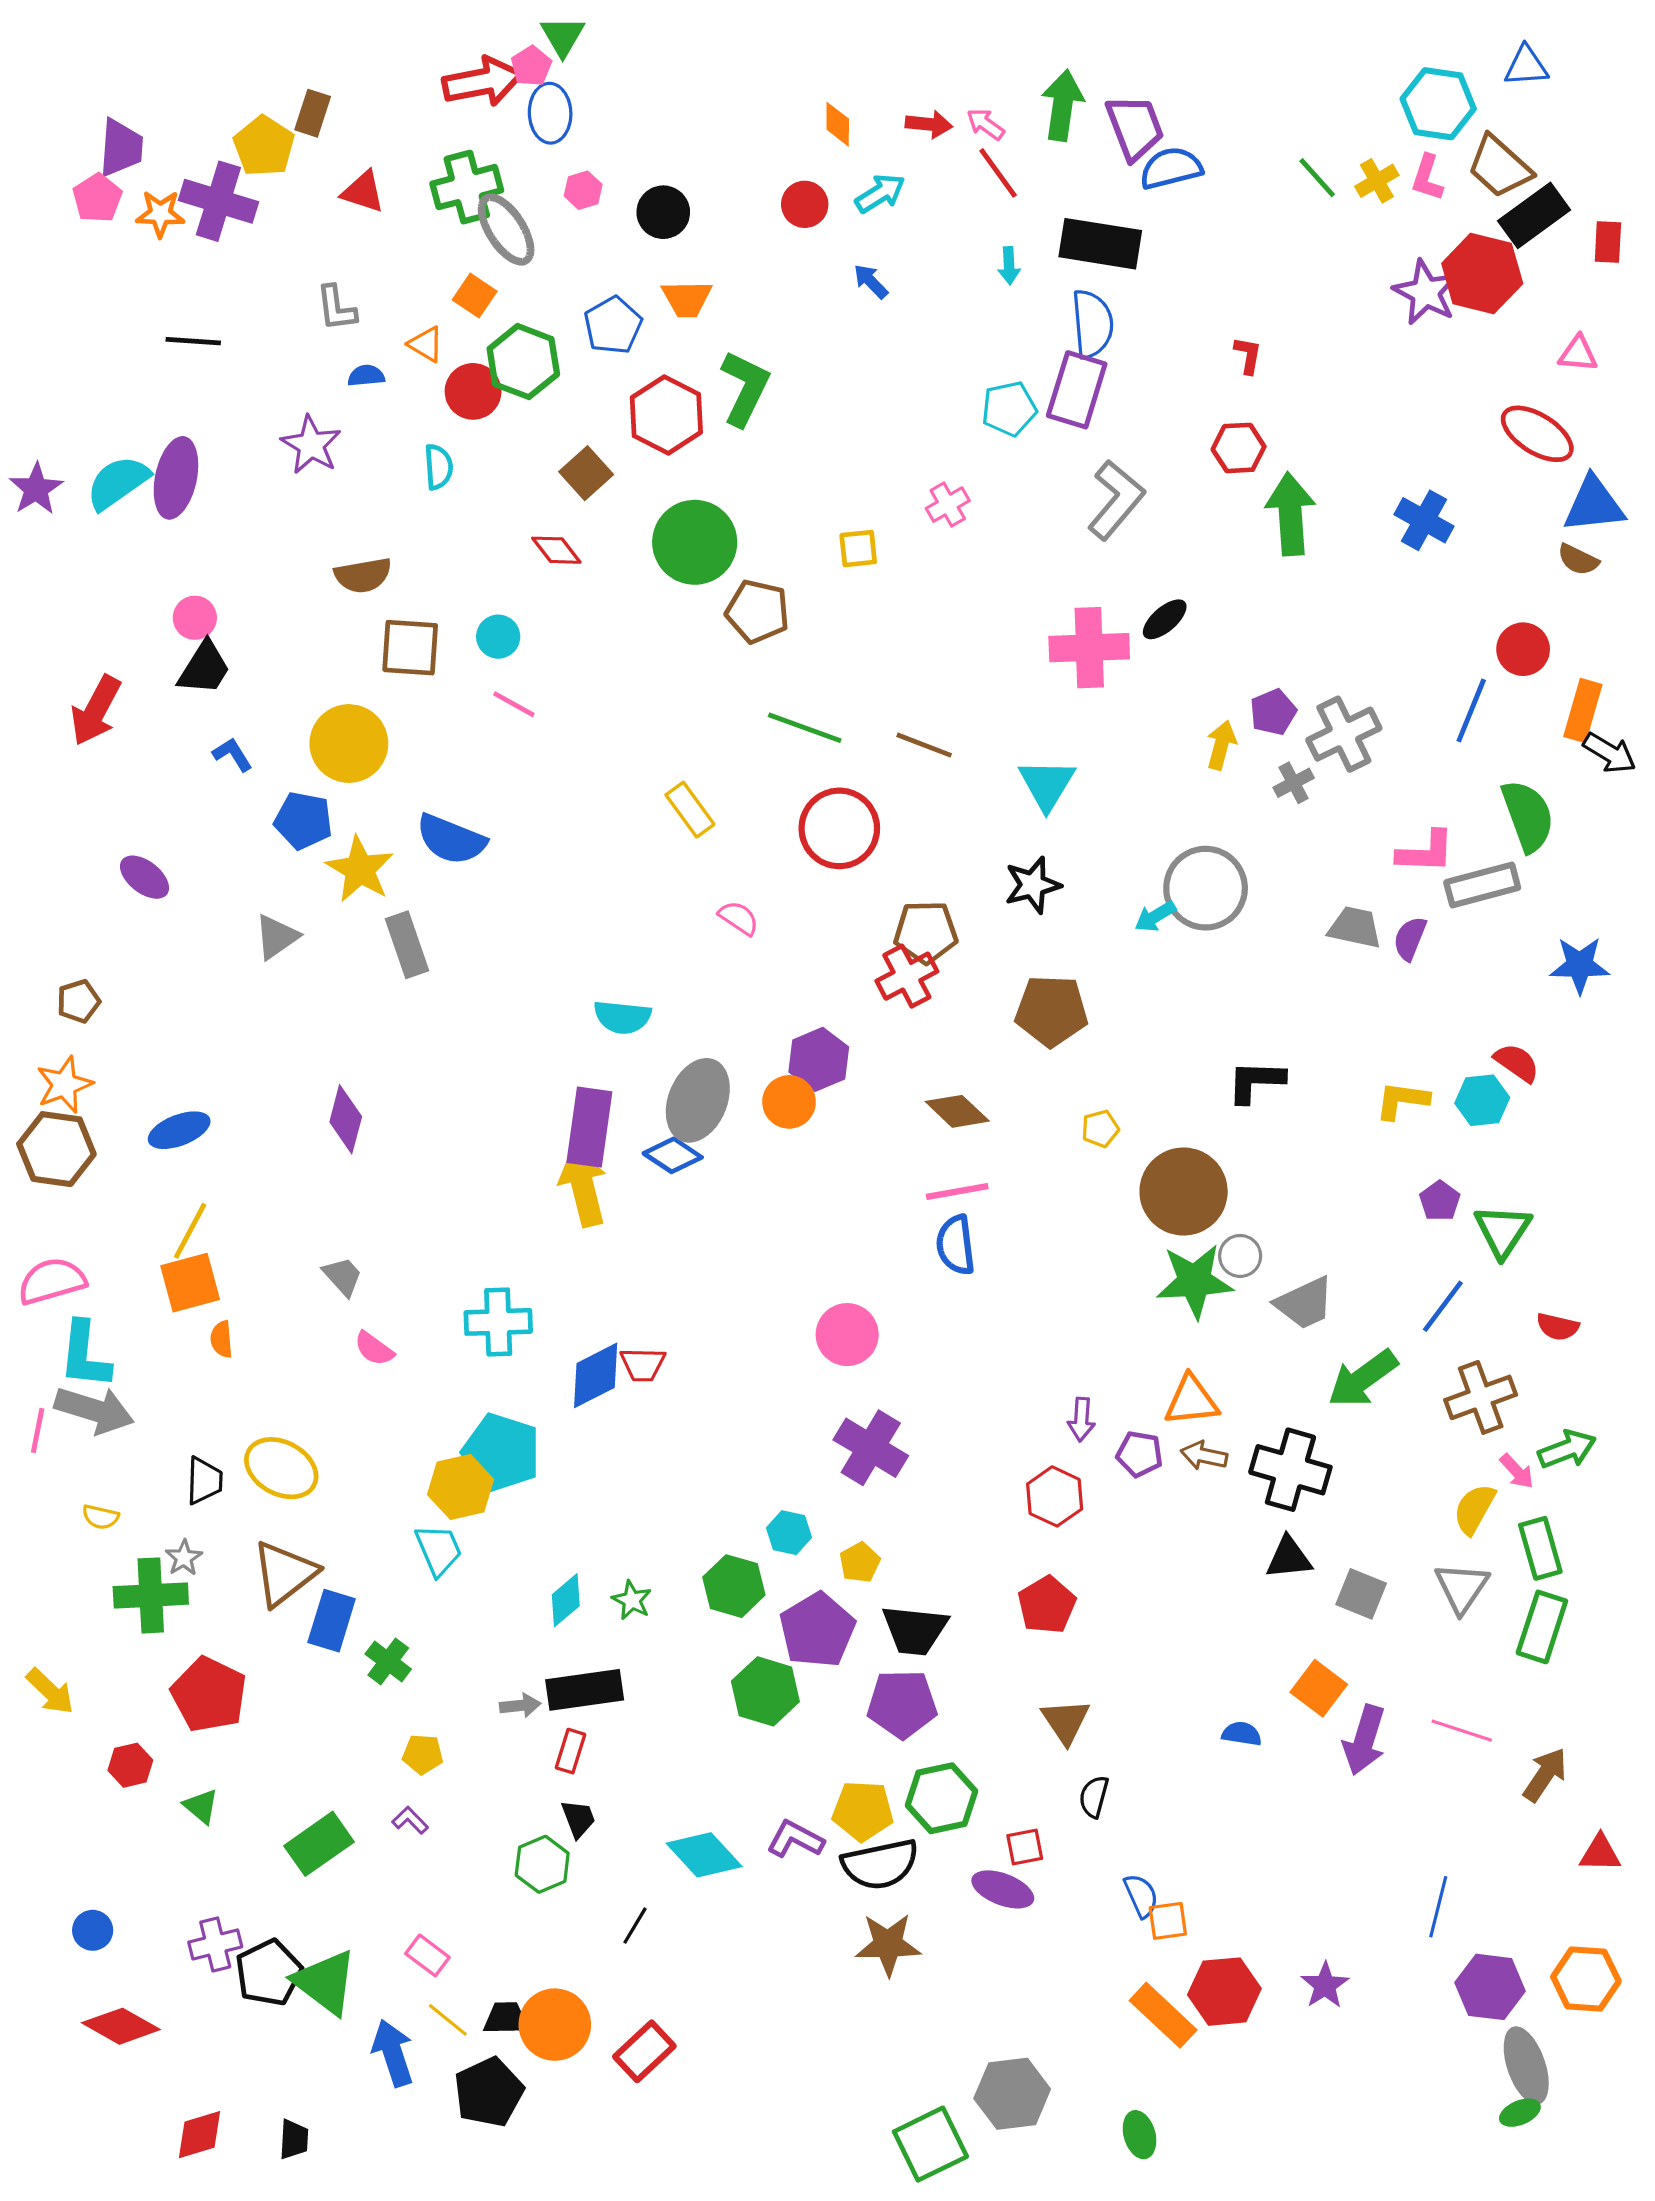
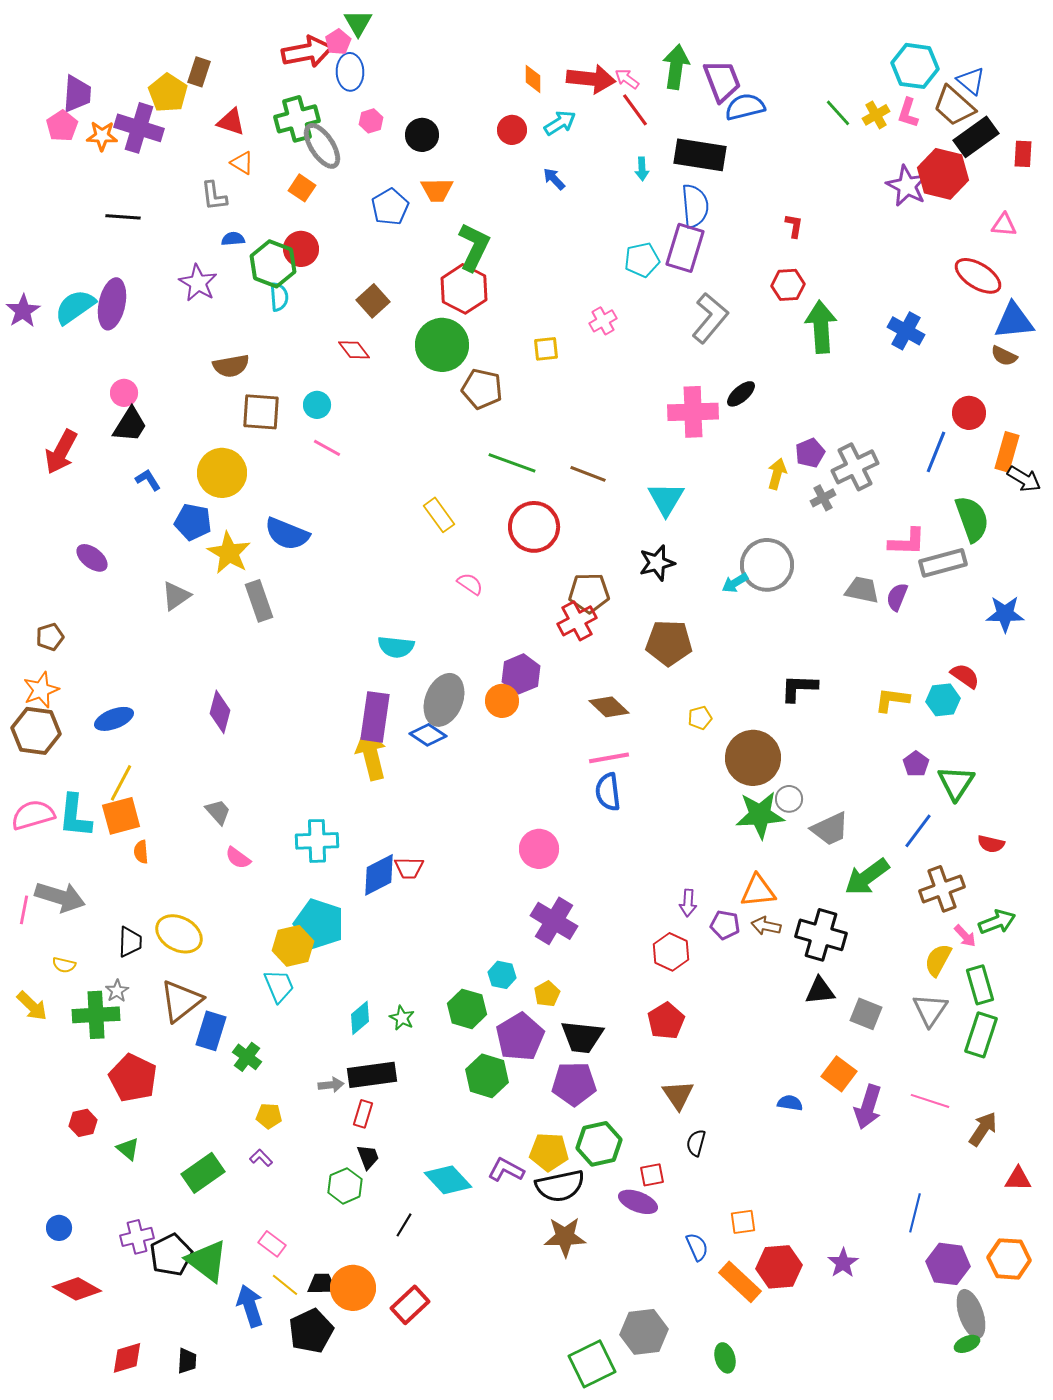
blue triangle: (1526, 66) -> (971, 81), moved, turned 44
red arrow: (929, 124) -> (591, 79), size x1.6
orange triangle: (426, 344) -> (242, 163), moved
green hexagon: (523, 362) -> (273, 264), moved
red hexagon: (666, 415) -> (464, 289), moved
cyan L-shape: (85, 1355) -> (75, 816), moved
yellow arrow: (50, 1691) -> (32, 1006), moved
blue semicircle: (1141, 1896) -> (697, 1247), moved

